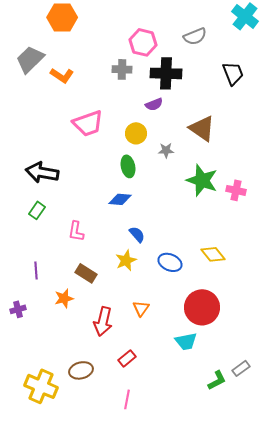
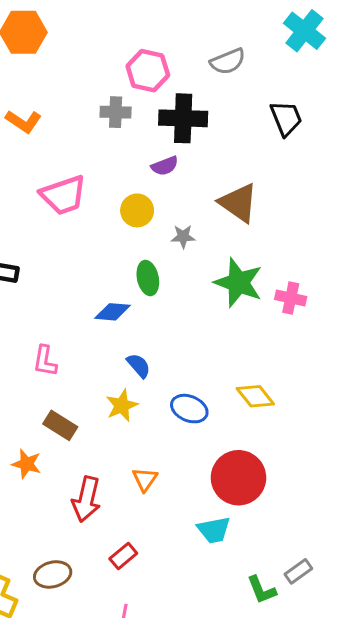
green ellipse: (128, 166) -> (148, 278), moved
orange star: (64, 298) -> (26, 464), turned 30
green L-shape: (217, 380) -> (262, 590), turned 95

